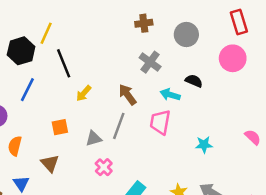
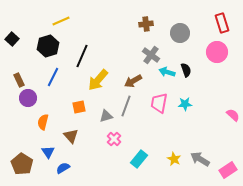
yellow line: (46, 33) -> (61, 21), moved, turned 42
black line: (64, 63) -> (82, 56), turned 45
black semicircle: (194, 81) -> (186, 70), turned 48
yellow arrow: (84, 93) -> (98, 80), size x1.6
brown arrow: (128, 95) -> (133, 81), turned -84
cyan arrow: (170, 95) -> (167, 72), moved
cyan star: (204, 145) -> (185, 104), moved

